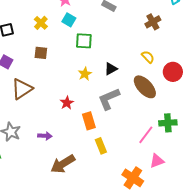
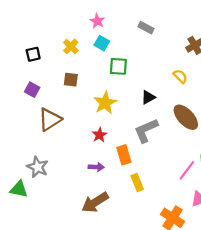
yellow semicircle: (148, 57) -> (180, 76), moved
yellow star: (85, 74) -> (105, 103), moved, size x1.5
purple arrow: (45, 136) -> (96, 167), moved

